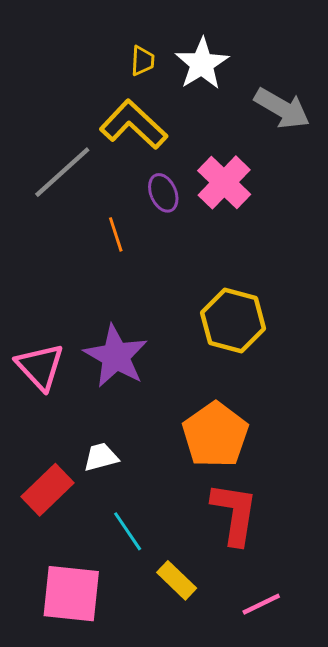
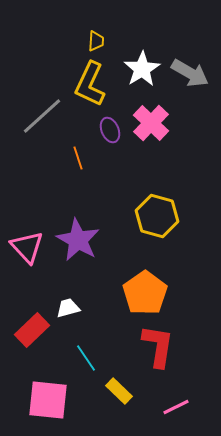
white star: (202, 64) -> (142, 69), moved
yellow L-shape: (134, 125) -> (90, 84), turned -108

